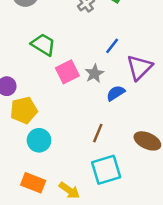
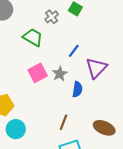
green trapezoid: (43, 45) -> (33, 37), moved
blue semicircle: (116, 93) -> (77, 89), turned 133

